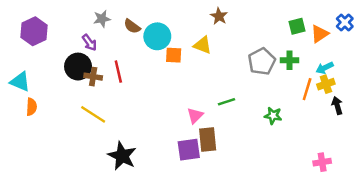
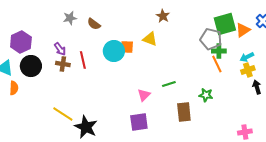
green square: (297, 26) -> (225, 24), size x1.6
purple hexagon: (34, 31) -> (21, 42), moved
cyan circle: (157, 36) -> (114, 51), moved
purple arrow: (89, 43) -> (60, 49), moved
gray pentagon: (262, 61) -> (211, 39), moved, turned -30
black circle: (78, 67) -> (31, 66), moved
orange line: (307, 89) -> (217, 64), moved, turned -42
yellow line: (93, 114) -> (63, 114), moved
brown rectangle: (208, 140) -> (184, 112), moved

